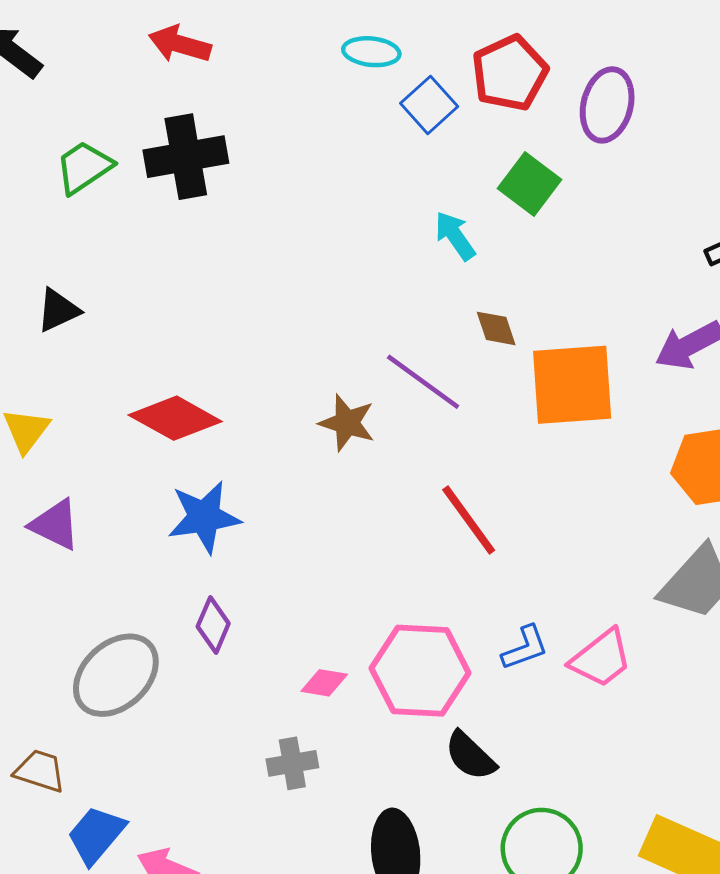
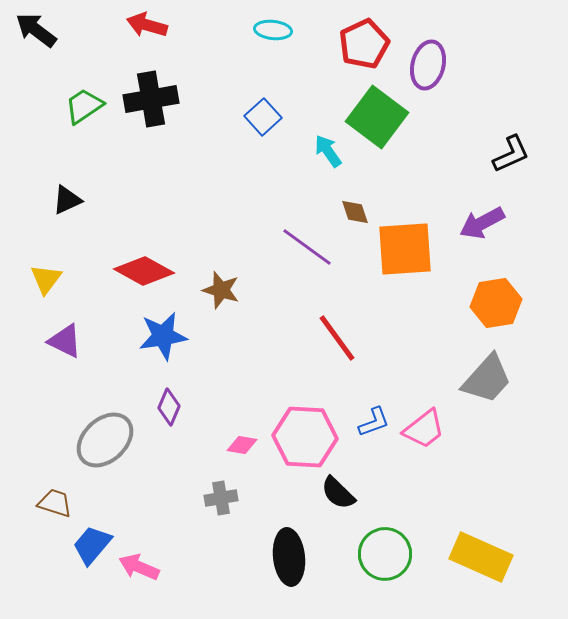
blue square: (429, 105) -> (263, 117), moved
green square: (530, 184) -> (377, 117), size x1.5
brown star: (347, 423) -> (221, 290), moved

